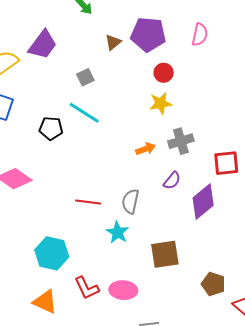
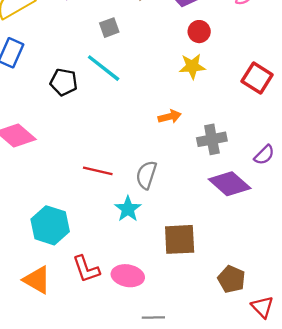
gray cross: (181, 141) -> (212, 139), moved
red square: (226, 163) -> (257, 78), moved, turned 32
purple semicircle: (172, 181) -> (264, 155), moved
purple diamond: (203, 202) -> (230, 184), turned 75

